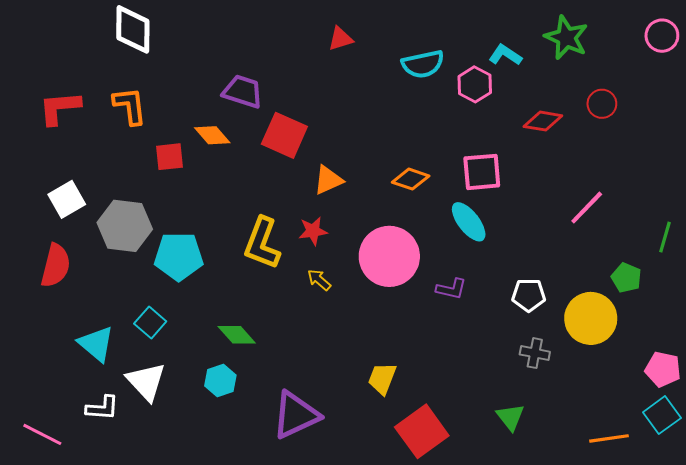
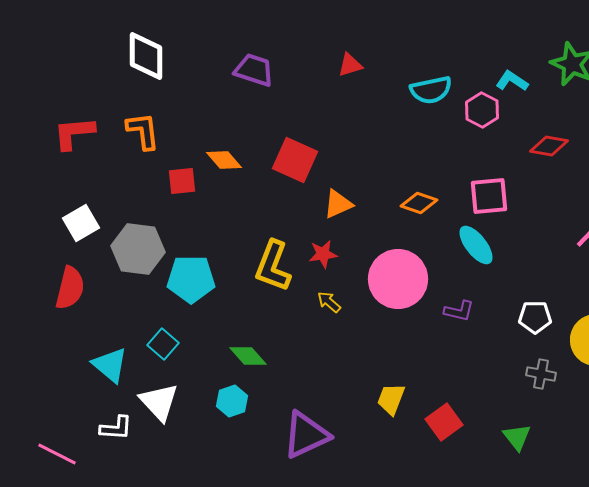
purple trapezoid: (243, 92) -> (254, 70), moved
red square: (422, 431) -> (444, 422), moved, size x0.7

